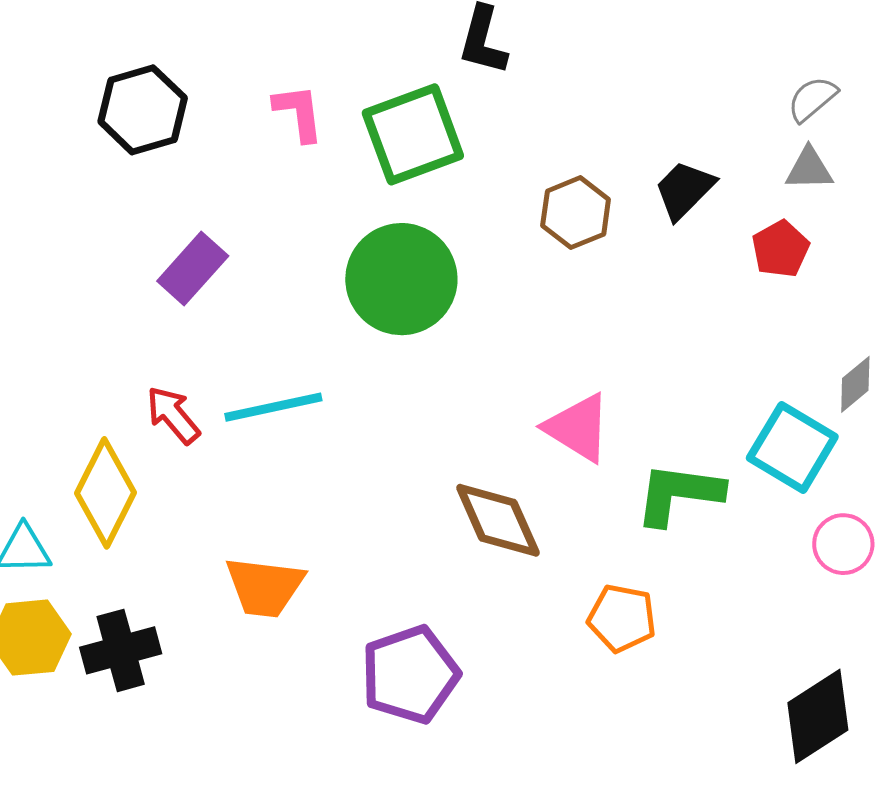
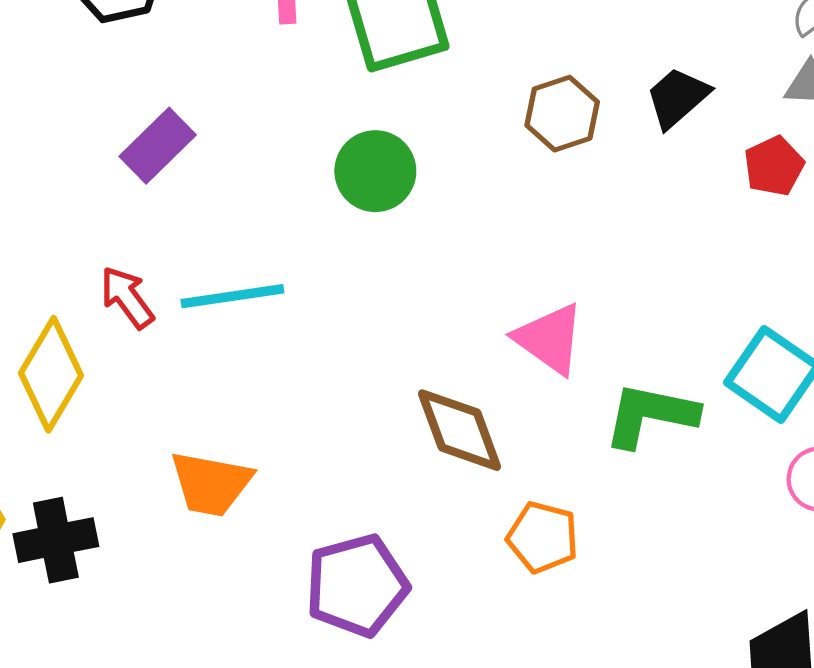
green circle: (401, 279) -> (375, 171), size x0.7
orange pentagon: (622, 618) -> (543, 537), moved

